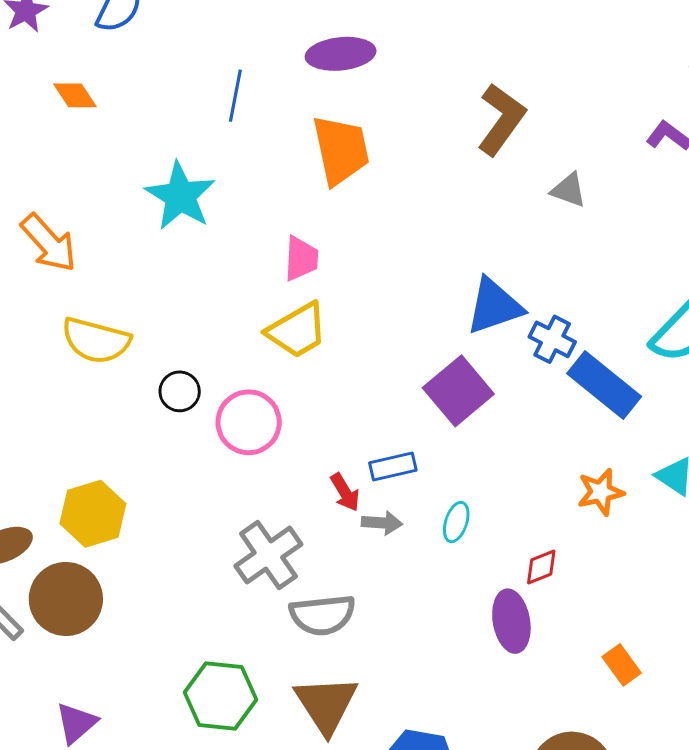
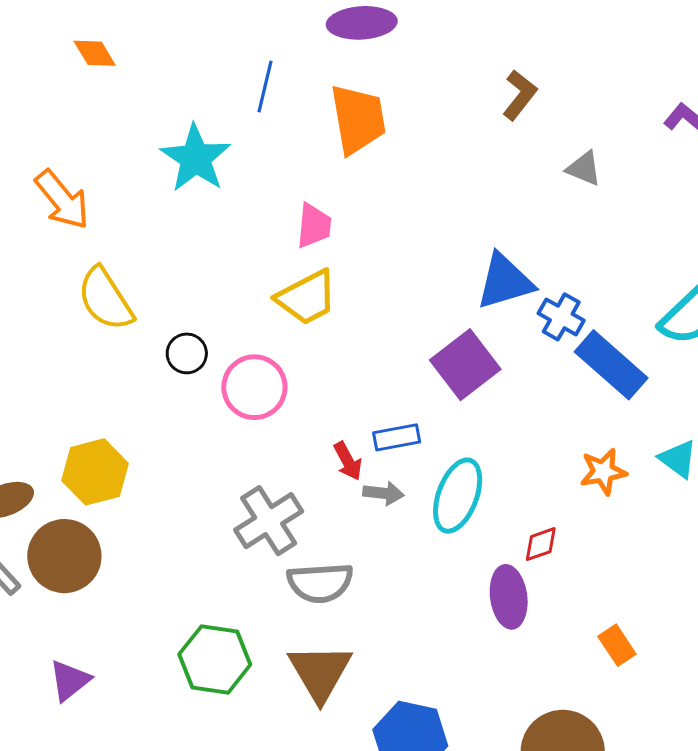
blue line: (235, 96) -> (265, 87), moved
brown L-shape: (501, 119) -> (520, 95), size x0.7
yellow semicircle: (96, 340) -> (105, 299), turned 40
cyan ellipse: (456, 522) -> (458, 496), size x1.8

